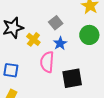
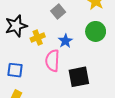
gray square: (56, 23) -> (58, 12), moved
yellow cross: (33, 39) -> (38, 37), turned 32

